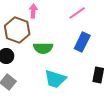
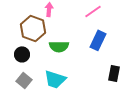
cyan trapezoid: (55, 79) -> (55, 79), moved

